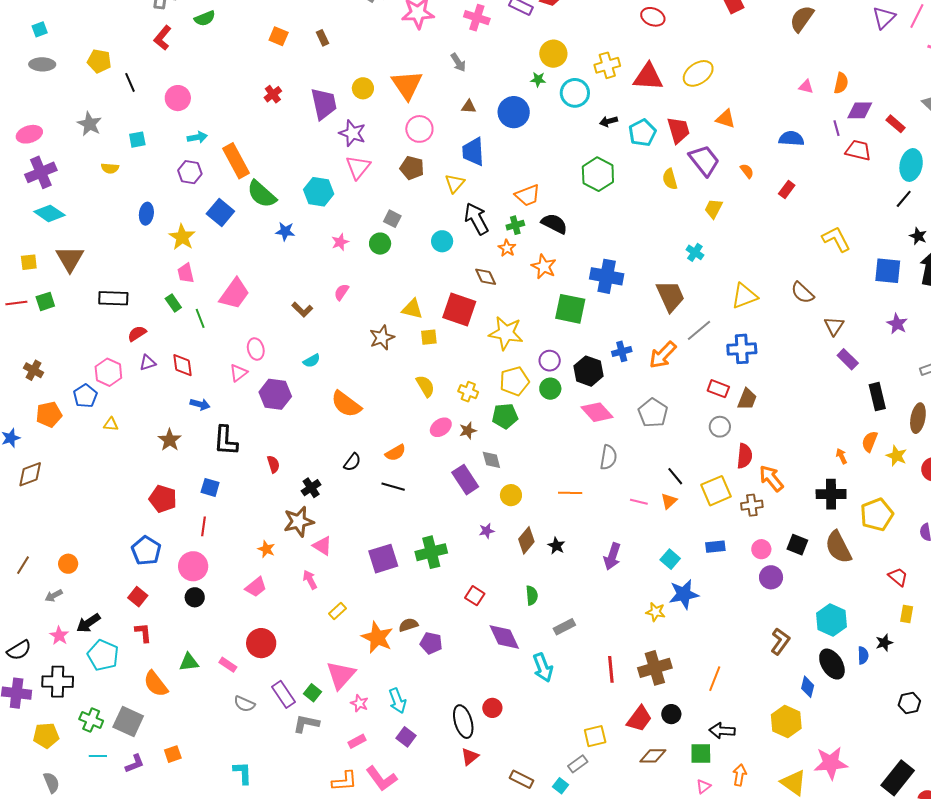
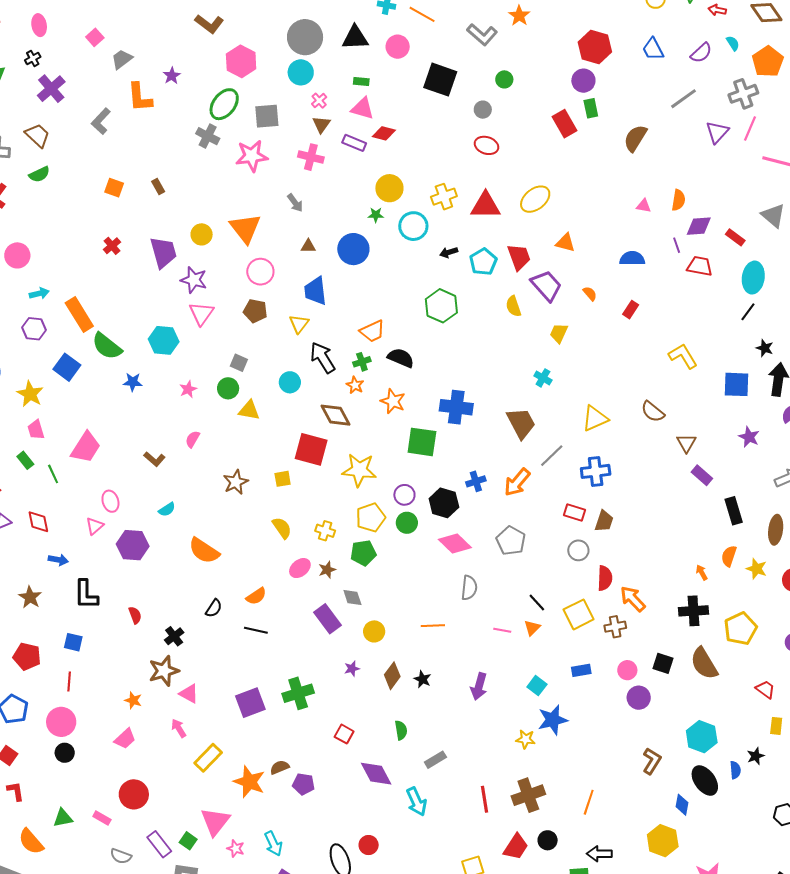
brown diamond: (486, 277) -> (336, 415), size x1.4
yellow triangle: (412, 309) -> (249, 410), moved
yellow rectangle: (338, 611) -> (208, 758), size x1.6

